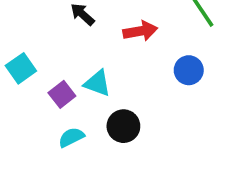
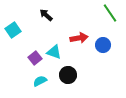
red arrow: (140, 31) -> (79, 38), moved
cyan square: (21, 68) -> (13, 30), moved

